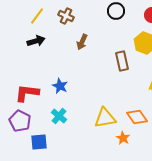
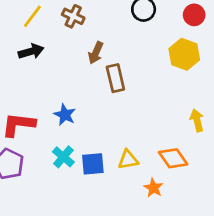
brown rectangle: (122, 61) -> (115, 78), moved
yellow triangle: (105, 118) -> (128, 160), size x0.7
blue square: (39, 142) -> (93, 164), moved

